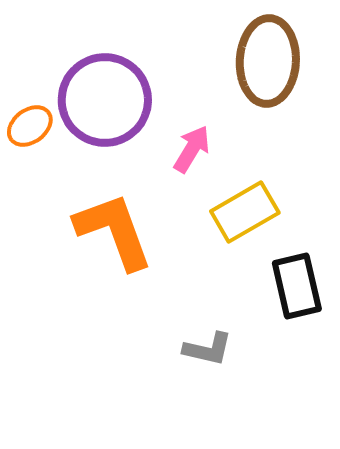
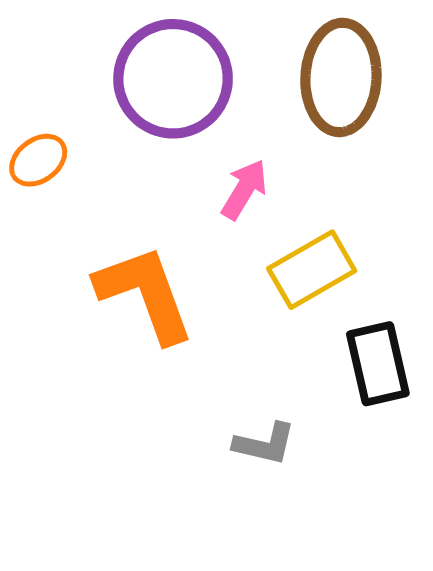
purple circle: (105, 100) -> (173, 79), moved

